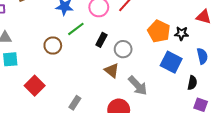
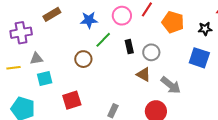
orange pentagon: (159, 31) -> (173, 22), moved
black rectangle: (101, 40) -> (129, 47), turned -32
red square: (35, 86) -> (72, 100), turned 36

